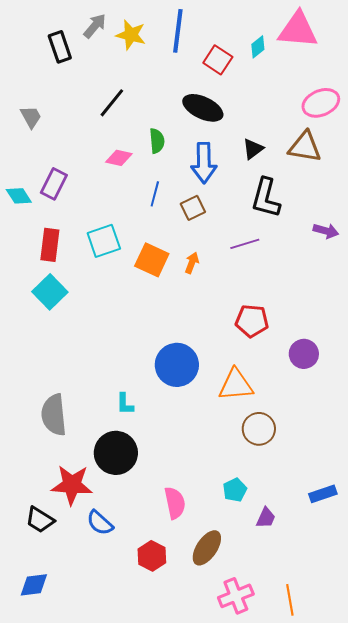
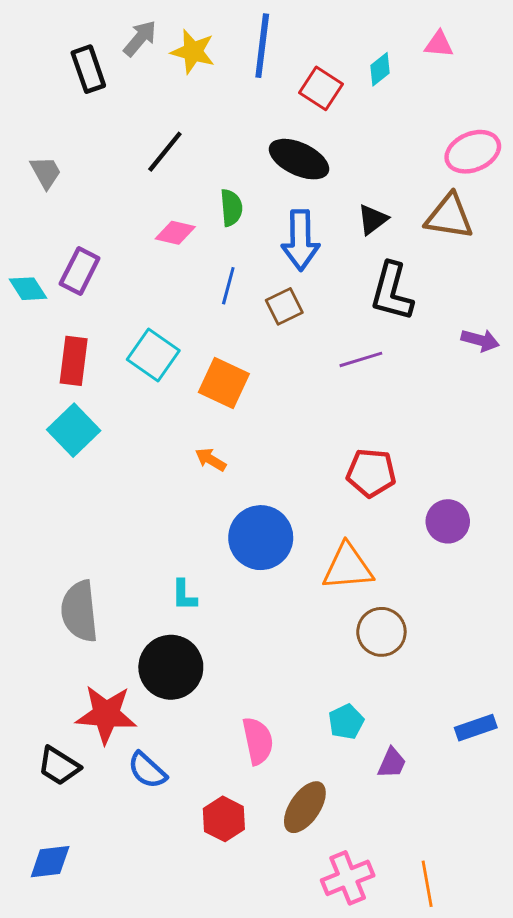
pink triangle: (298, 30) -> (439, 44), size x0.5
cyan square: (104, 241) -> (153, 355), turned -36
orange arrow: (192, 263) -> (211, 460), moved, turned -80

